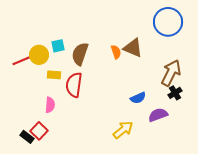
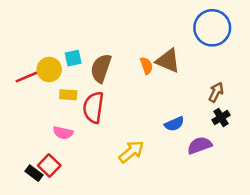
brown arrow: (171, 73) -> (216, 92), size x0.6
pink semicircle: (50, 105) -> (63, 133), turned 98
yellow arrow: (123, 130) -> (131, 152), moved

